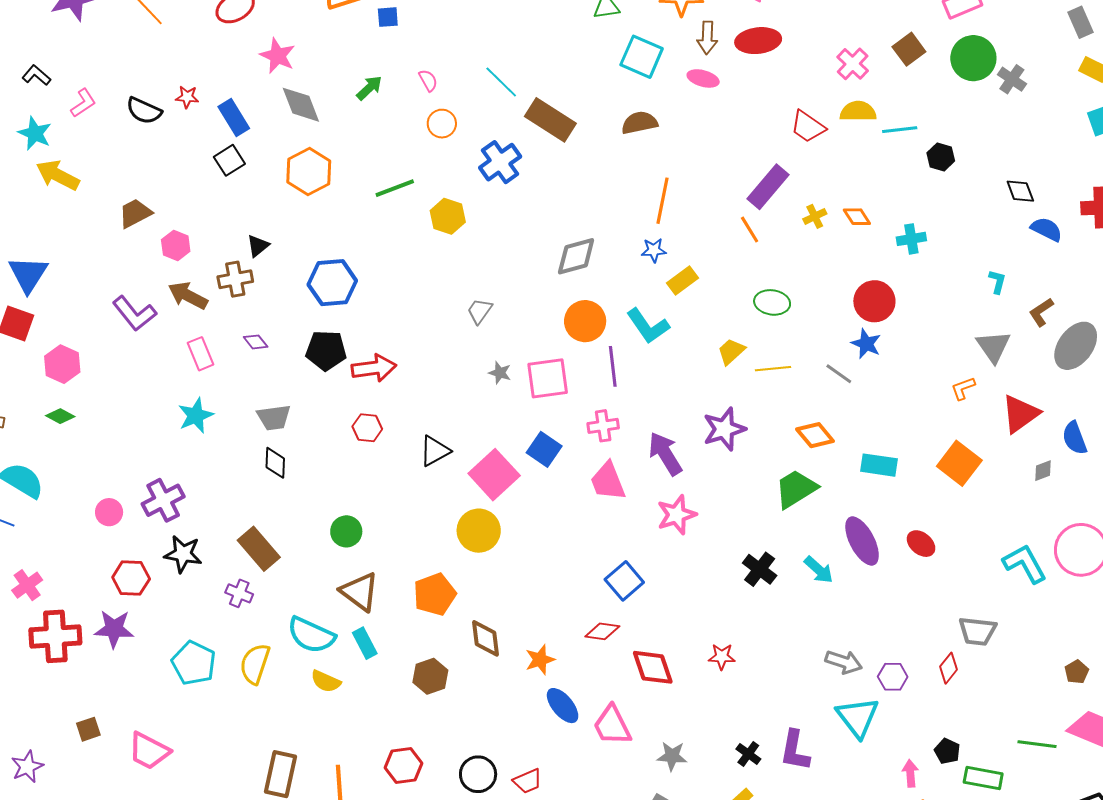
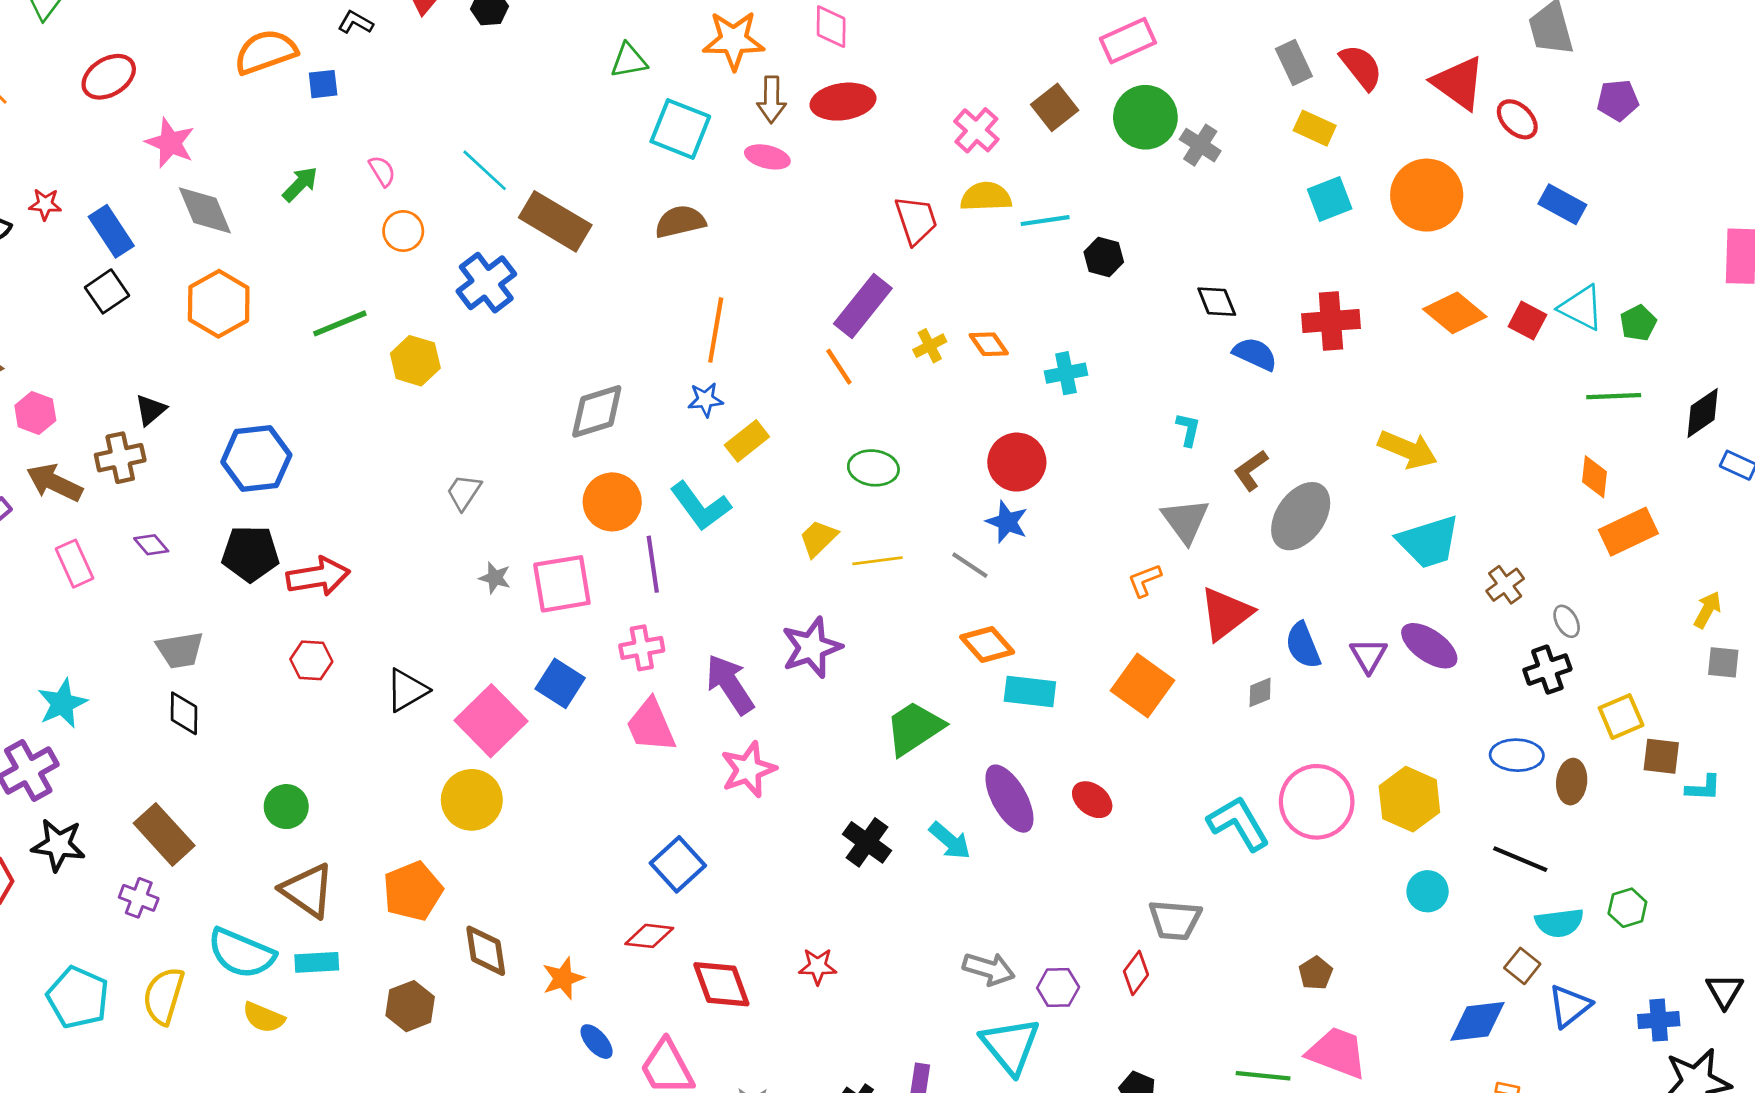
red trapezoid: (808, 127) -> (916, 220), turned -141
cyan star: (196, 416) -> (62, 703), moved
orange diamond: (815, 435) -> (987, 645), moved
cyan rectangle: (365, 643) -> (317, 962), turned -64
blue ellipse: (563, 706) -> (597, 1042), size x0.7

